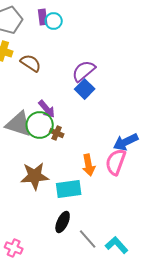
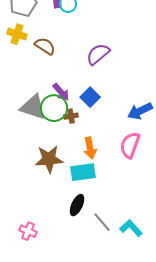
blue square: (85, 89) -> (90, 97), moved
brown cross: (57, 133) -> (71, 116), turned -32
blue arrow: (126, 142) -> (140, 111), moved
orange arrow: (89, 165) -> (90, 148), moved

